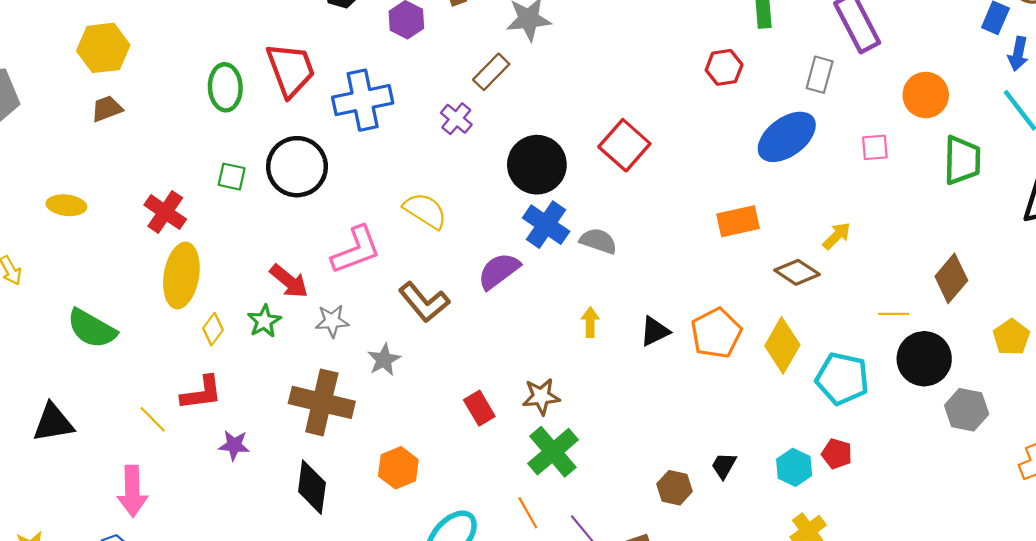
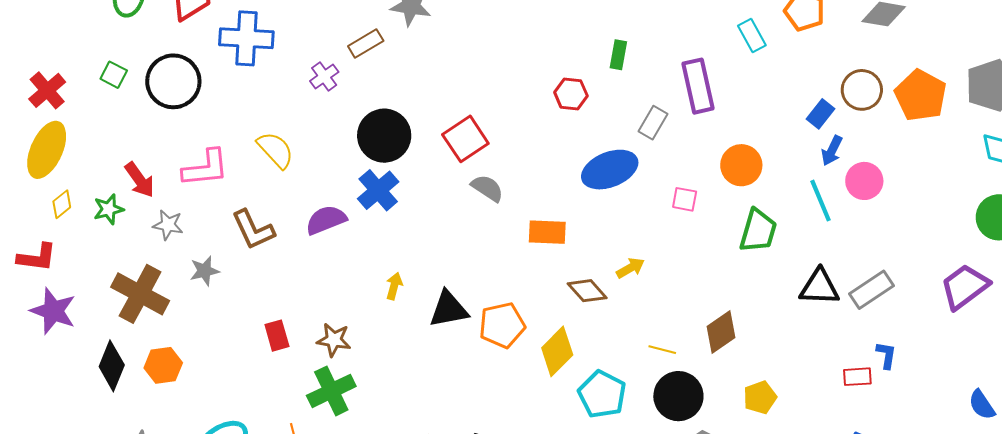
gray semicircle: (598, 241) -> (487, 188), moved
black triangle: (655, 331) -> (449, 309), size x1.4
purple star: (234, 445) -> (53, 311), size x1.6
orange hexagon: (398, 468) -> (163, 365), moved

